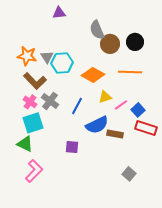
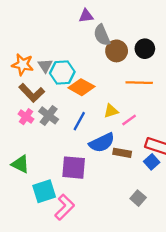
purple triangle: (59, 13) -> (86, 16), moved
orange diamond: (93, 75) -> (81, 87), moved
blue square: (138, 110) -> (152, 162), moved
cyan square: (33, 123) -> (44, 191), moved
purple square: (72, 147) -> (74, 168), size x1.6
pink L-shape: (34, 171) -> (64, 207), moved

